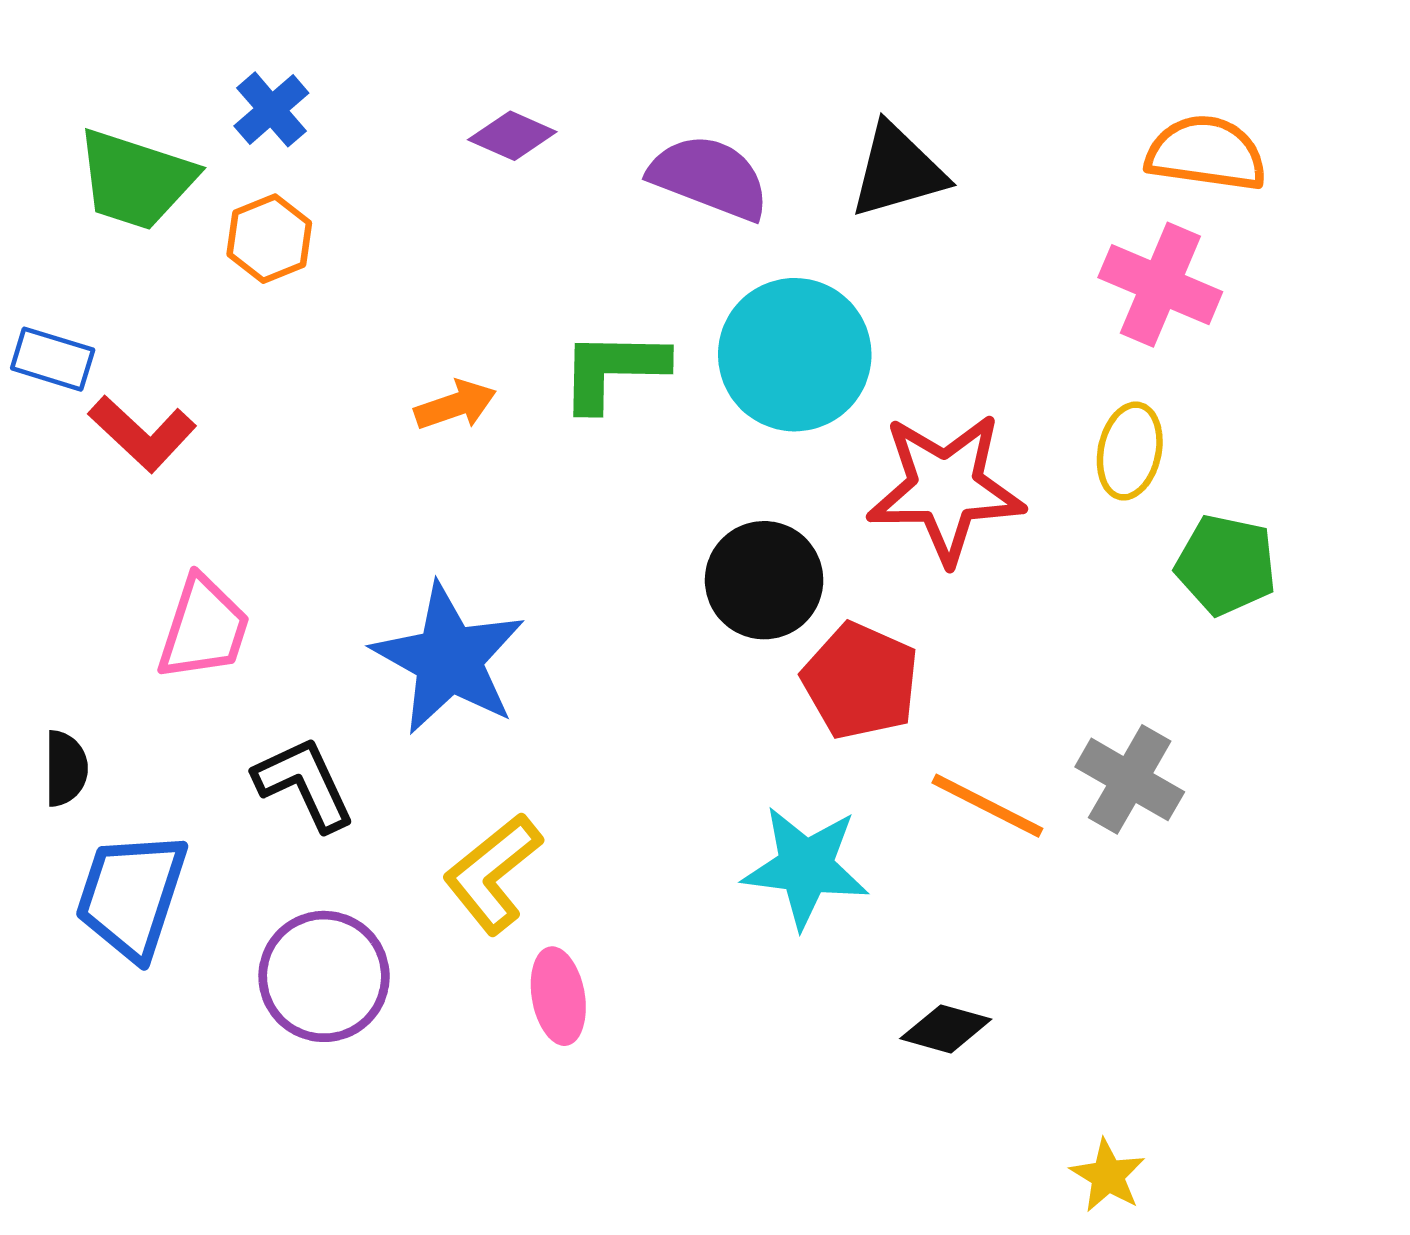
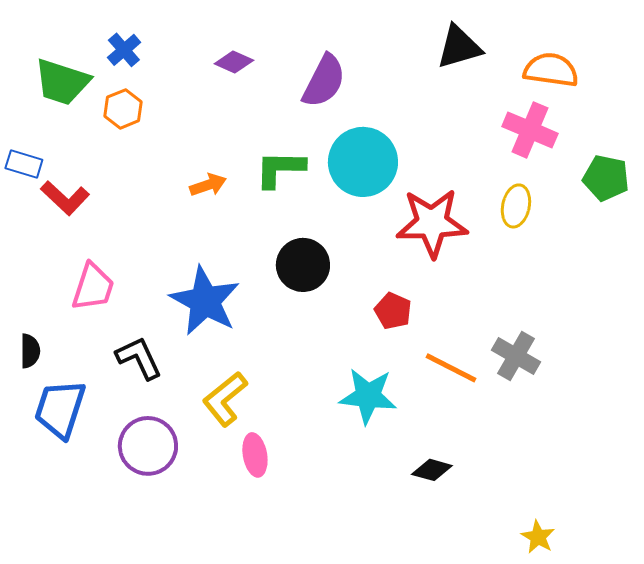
black triangle: (898, 171) -> (459, 47), moved
purple semicircle: (709, 177) -> (324, 81), turned 96
green pentagon: (1226, 565) -> (606, 178), moved
black circle: (764, 580) -> (303, 265), moved
red pentagon: (860, 681) -> (393, 311), size x0.7
yellow star: (1108, 1176) -> (538, 537), moved

